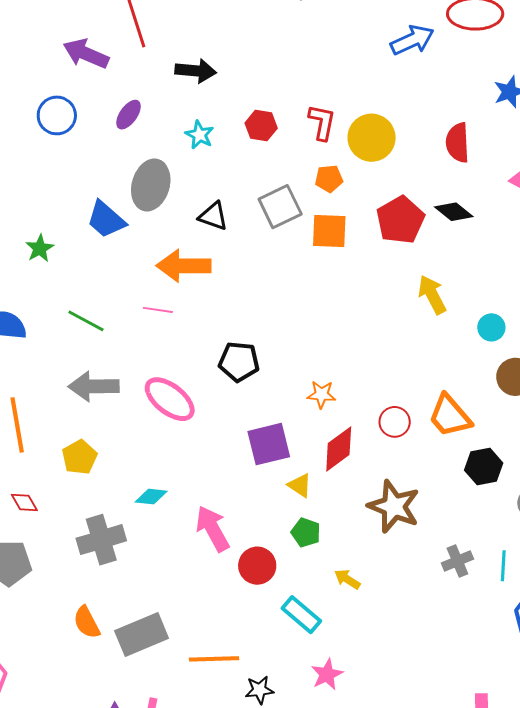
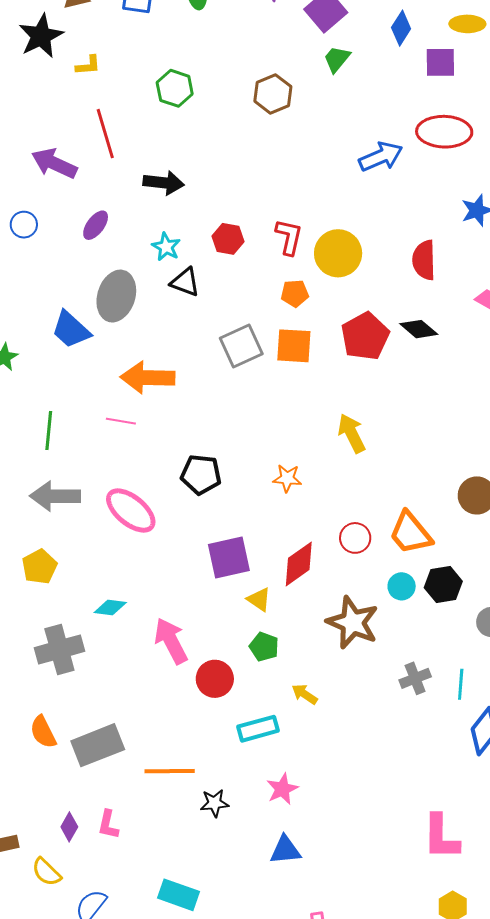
blue circle: (57, 115) -> (24, 225), size x0.7
gray square: (280, 207) -> (241, 346), moved
black triangle: (213, 216) -> (185, 282), moved
yellow arrow: (432, 295) -> (352, 433), moved
green line: (86, 321) -> (49, 430), turned 66
cyan circle: (491, 327) -> (402, 586), moved
orange star: (321, 394) -> (287, 478), moved
cyan rectangle: (301, 615) -> (258, 729), turned -57

